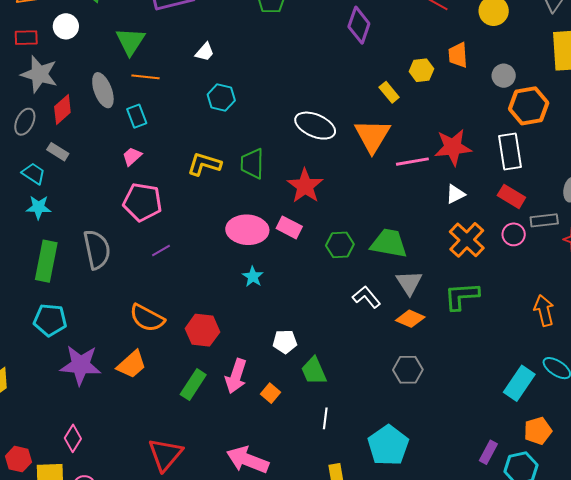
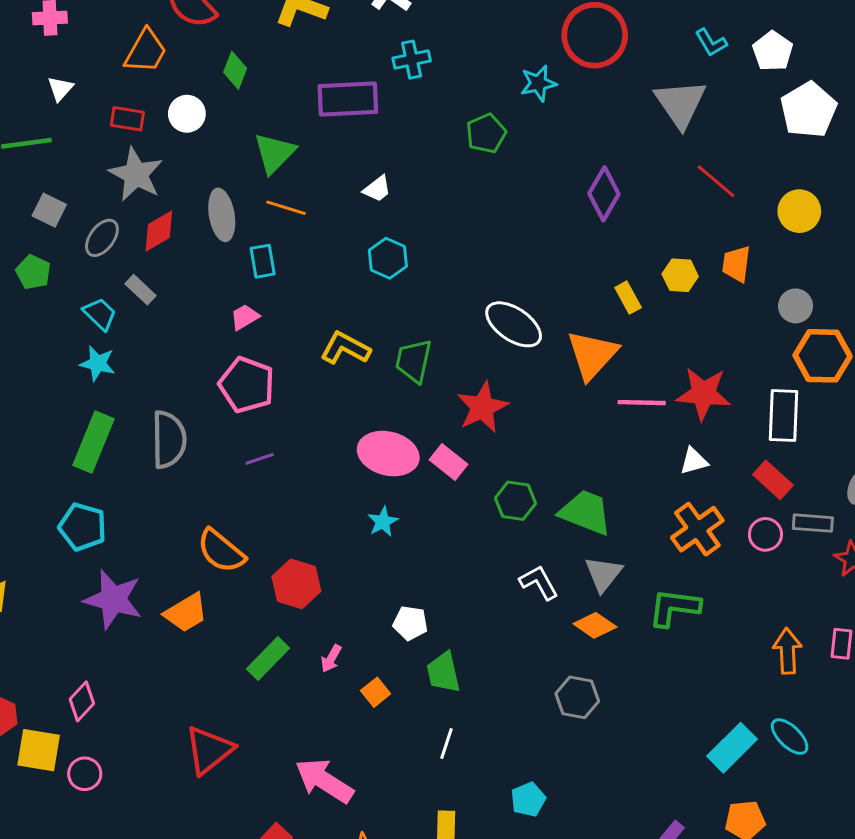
pink arrow: (236, 376) -> (331, 659), size x0.6
cyan pentagon: (388, 445) -> (528, 799), size x0.6

